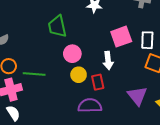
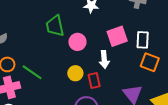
pink circle: (72, 54) -> (77, 42), moved
green line: (34, 74) -> (32, 72), turned 30

